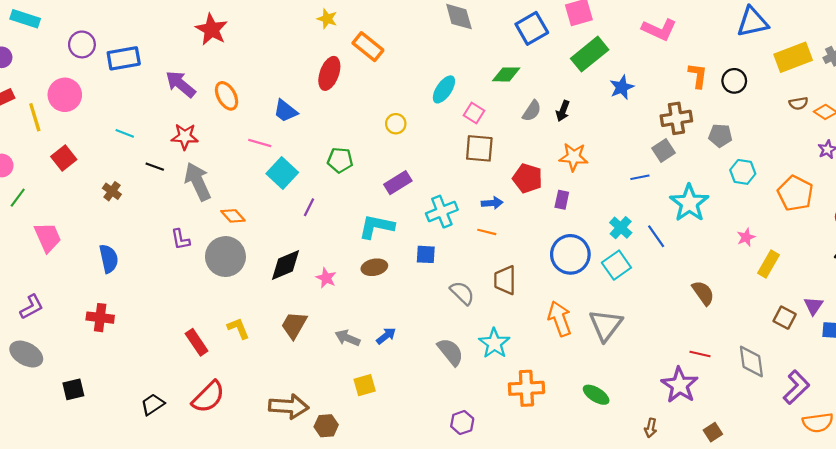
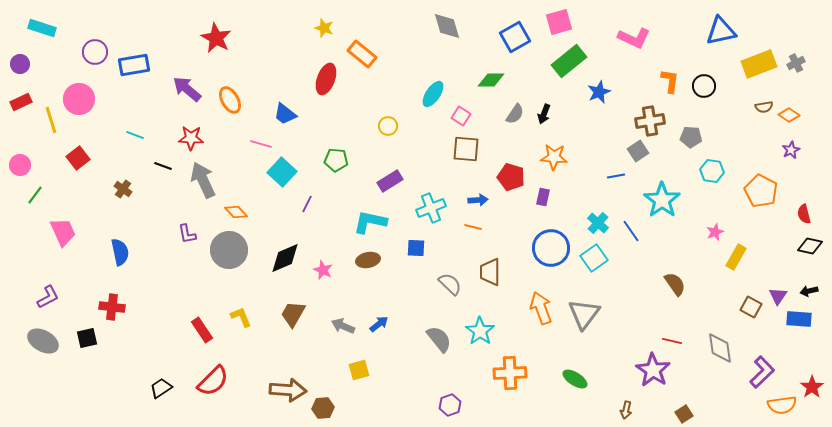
black square: (73, 389) -> (87, 338), moved

